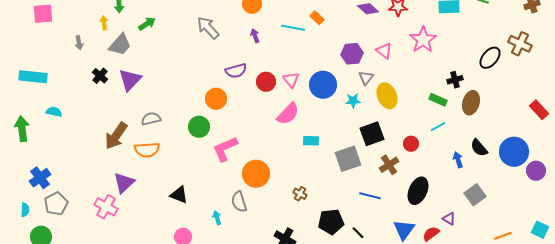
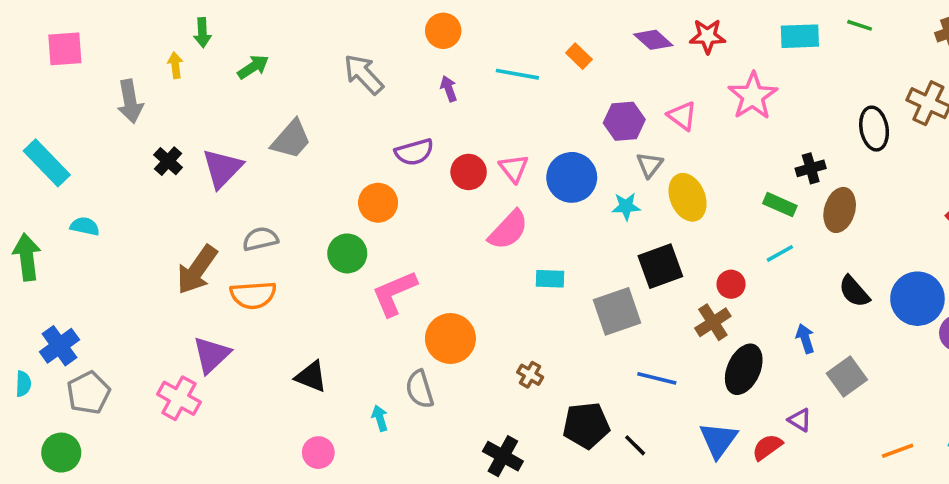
orange rectangle: (317, 18) -> (579, 56), moved
gray arrow: (79, 43) -> (130, 101), size x1.6
gray trapezoid: (120, 45) -> (291, 139), moved
black ellipse: (490, 58) -> (874, 129), turned -50
cyan rectangle: (33, 77) -> (47, 163), turned 40
blue arrow: (458, 160) -> (805, 339), moved
brown cross: (389, 165) -> (713, 322), moved
cyan semicircle: (25, 210) -> (23, 384), moved

